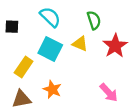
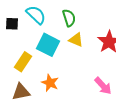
cyan semicircle: (50, 17) -> (36, 15), moved
green semicircle: (94, 20) -> (69, 18), moved

